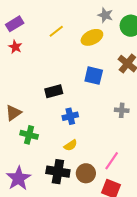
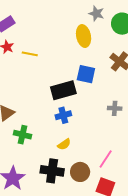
yellow line: (56, 31) -> (30, 54), moved, turned 49
yellow ellipse: (92, 37) -> (84, 36), turned -75
black rectangle: (54, 91) -> (63, 90), moved, size x1.4

